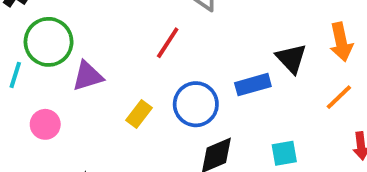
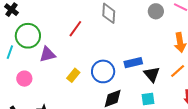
red line: (168, 43) -> (75, 29), moved
black triangle: (291, 58) -> (152, 74), moved

